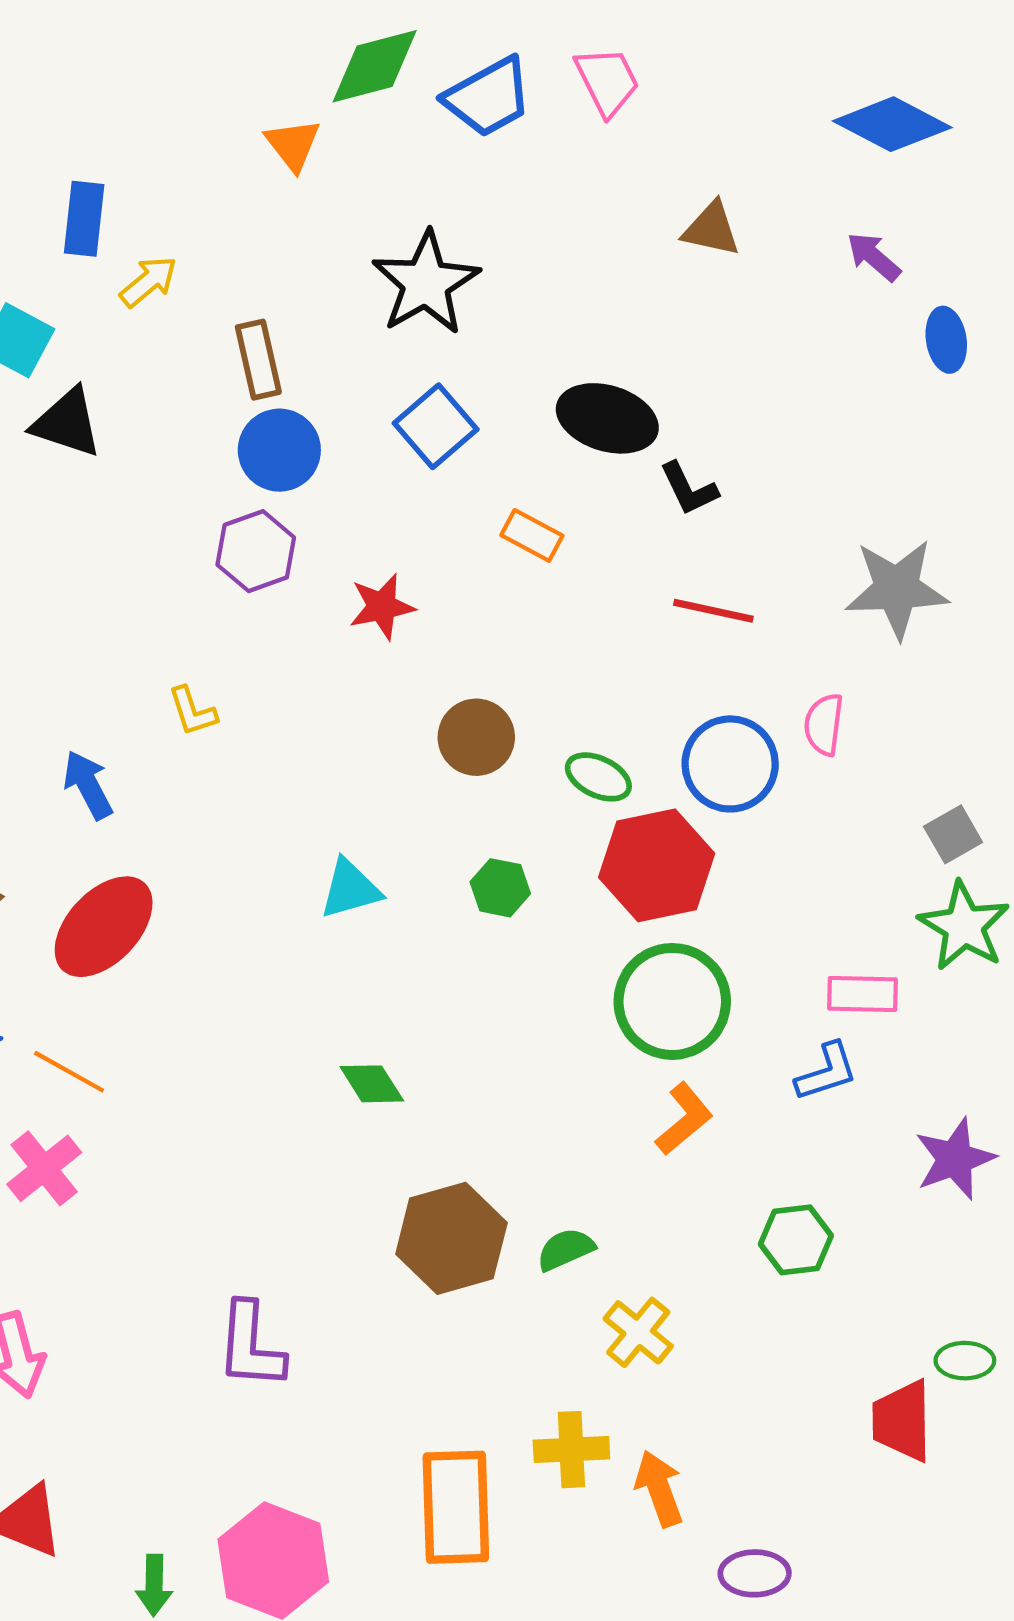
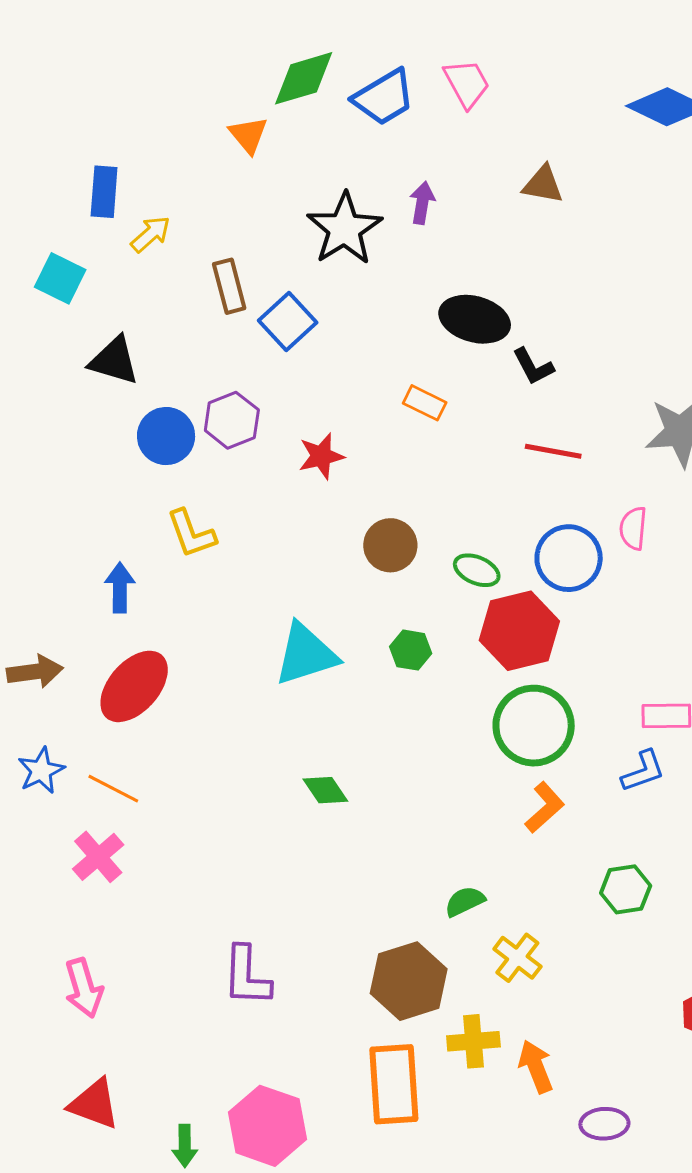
purple arrow: (874, 257) -> (422, 203), moved, turned 60
black triangle: (67, 423) -> (114, 361), moved
blue square: (436, 426) -> (288, 322), moved
blue circle: (279, 450) -> (166, 436), moved
yellow L-shape: (192, 711) -> (191, 534), size x1.4
blue arrow: (88, 785) -> (120, 588), turned 30
cyan triangle: (350, 889) -> (306, 654), size x1.5
brown hexagon: (451, 1238) -> (409, 981), moved

